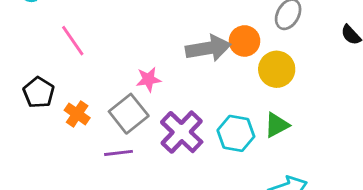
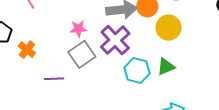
gray square: (129, 114) -> (82, 54), moved
purple cross: (182, 132) -> (115, 40), moved

